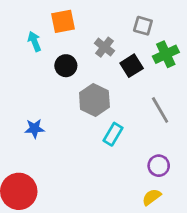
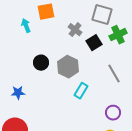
gray square: (143, 26) -> (102, 15), size x1.5
black circle: (66, 66) -> (41, 63), moved
blue star: (34, 129) -> (18, 93), moved

